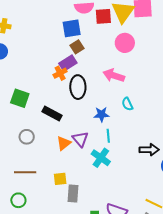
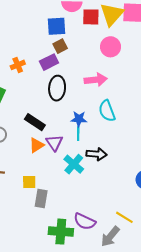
orange cross: (60, 73) -> (18, 65), moved
pink arrow: (114, 76) -> (96, 80), turned 150
cyan semicircle: (127, 104) -> (107, 111), size x1.5
black rectangle: (52, 113) -> (35, 122), moved
cyan line: (108, 136) -> (78, 134), moved
black arrow: (149, 150) -> (97, 154), moved

